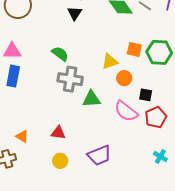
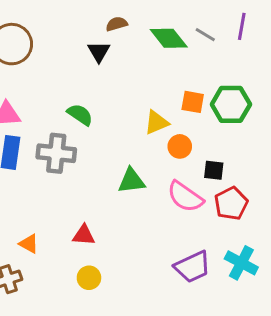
gray cross: (70, 79) -> (56, 153), moved
purple trapezoid: (99, 155) -> (193, 267), moved
cyan cross: (160, 157) -> (241, 263), size x1.5

